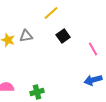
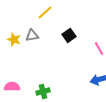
yellow line: (51, 13) -> (45, 12), moved

